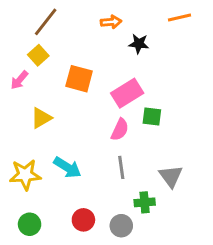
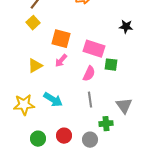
black star: (139, 44) -> (126, 27), moved
pink arrow: (19, 80) -> (61, 61), moved
pink rectangle: (127, 93) -> (94, 49), turned 50
green circle: (30, 224) -> (38, 139), moved

